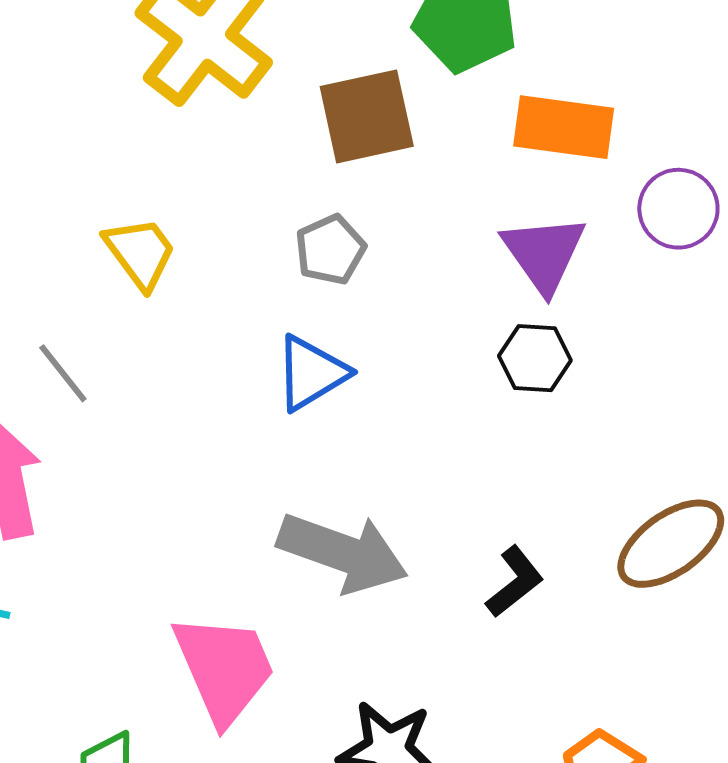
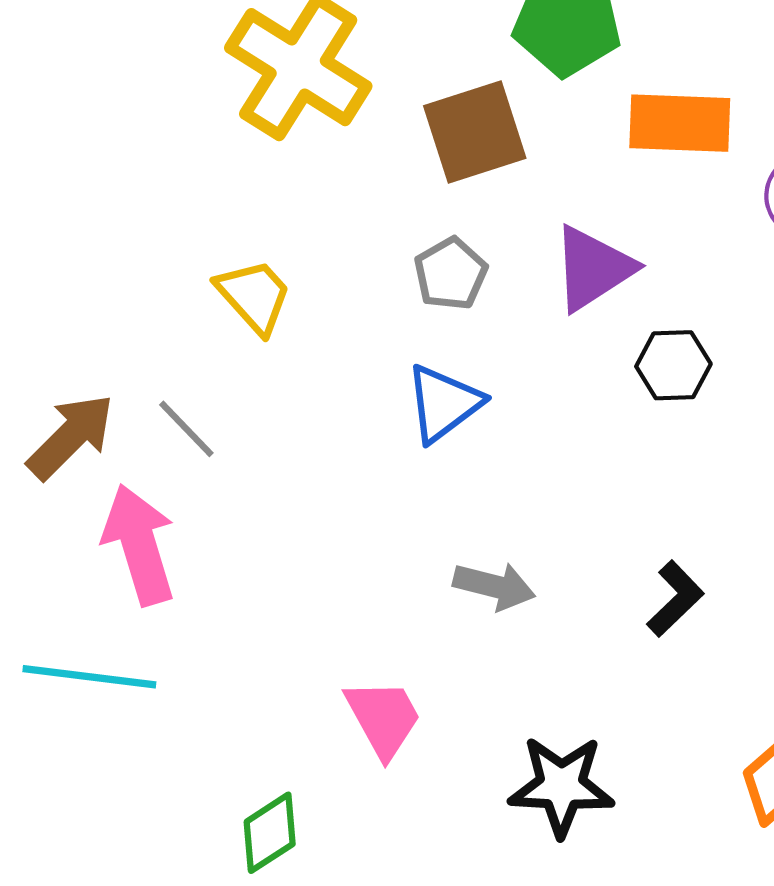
purple triangle: (544, 253) -> (593, 268), moved, turned 38
gray arrow: (343, 553) -> (494, 586), size x0.6
pink trapezoid: (224, 669) -> (383, 718), size x0.7

